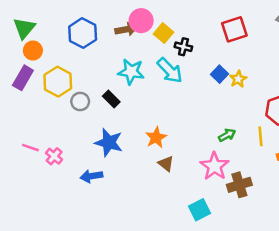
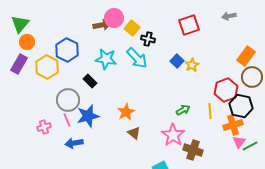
blue hexagon: (83, 33) -> (67, 50), moved
gray circle: (80, 101) -> (68, 100), moved, size x1.5
blue star: (109, 143) -> (88, 116), turned -30
pink line: (30, 148) -> (67, 120), moved, turned 48
pink cross: (54, 156) -> (44, 127), turned 32
brown cross: (239, 185) -> (193, 150), turned 36

